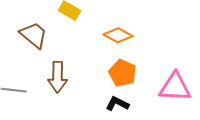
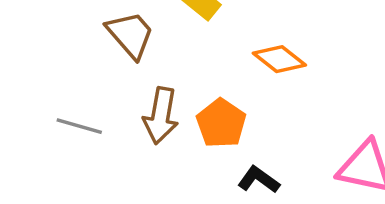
orange pentagon: (122, 73) -> (221, 123), moved

